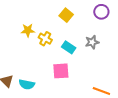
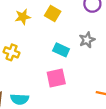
yellow star: (28, 30) -> (23, 17), moved
yellow cross: (45, 39) -> (12, 52), moved

